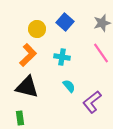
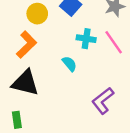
cyan cross: (62, 57) -> (86, 39), moved
cyan semicircle: (69, 86) -> (69, 64), moved

